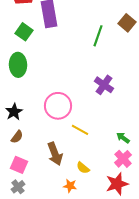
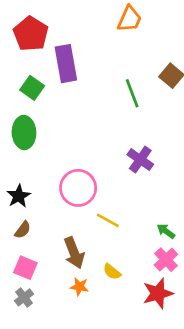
green line: (98, 36) -> (132, 93), turned -40
orange star: (70, 186) -> (79, 287), moved

